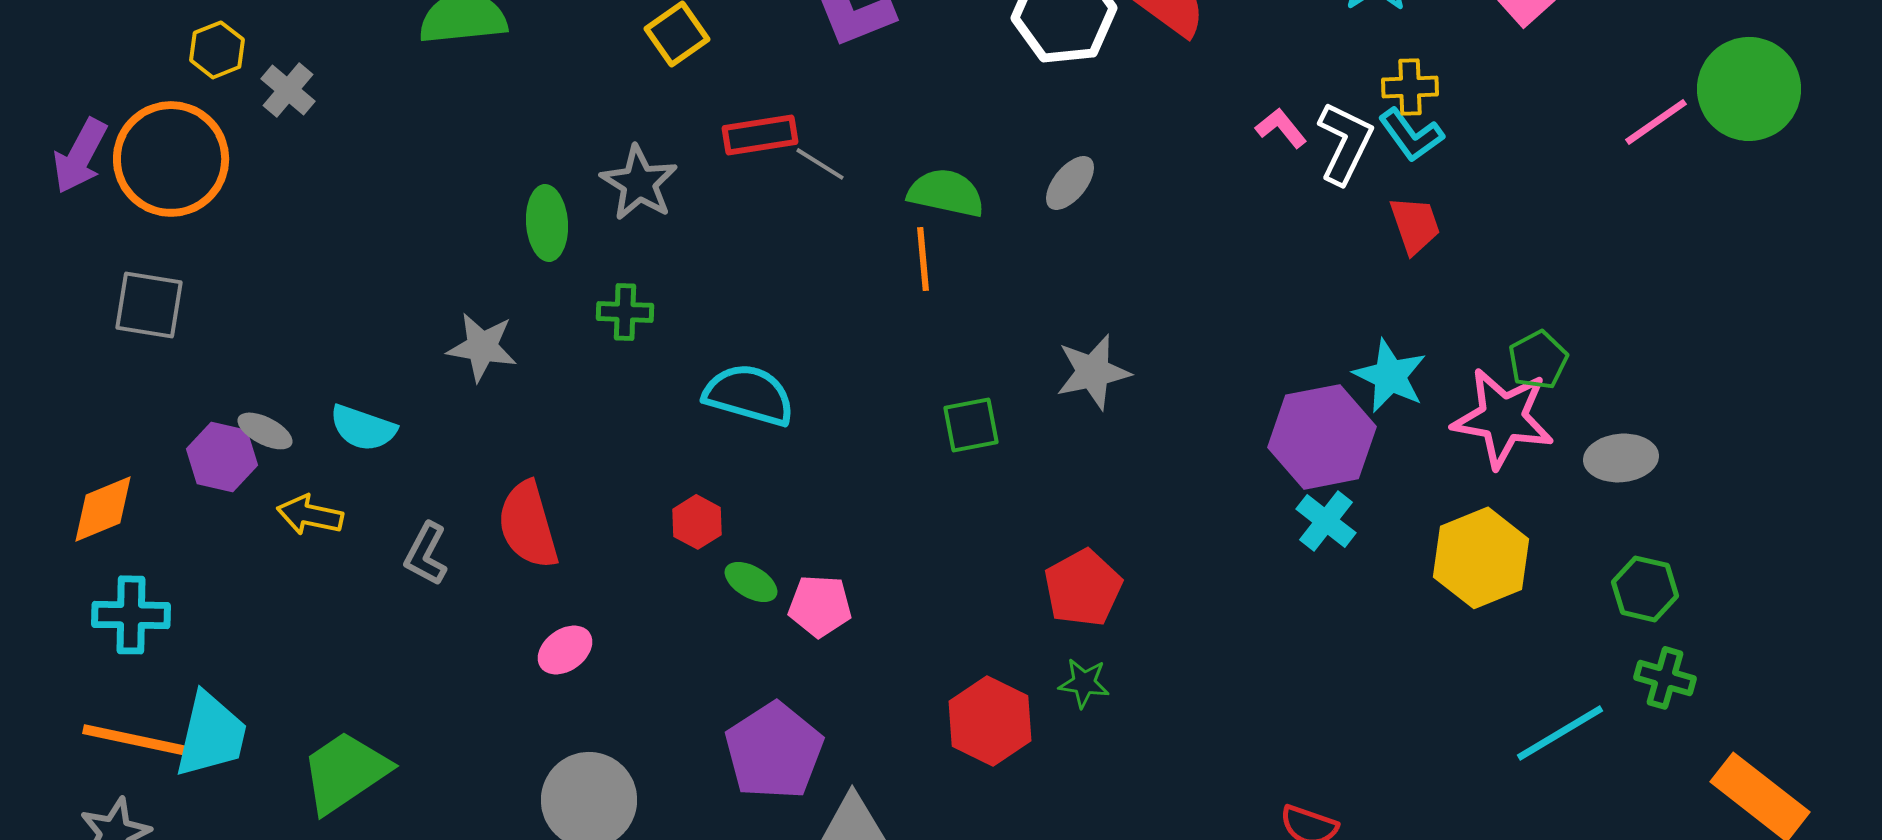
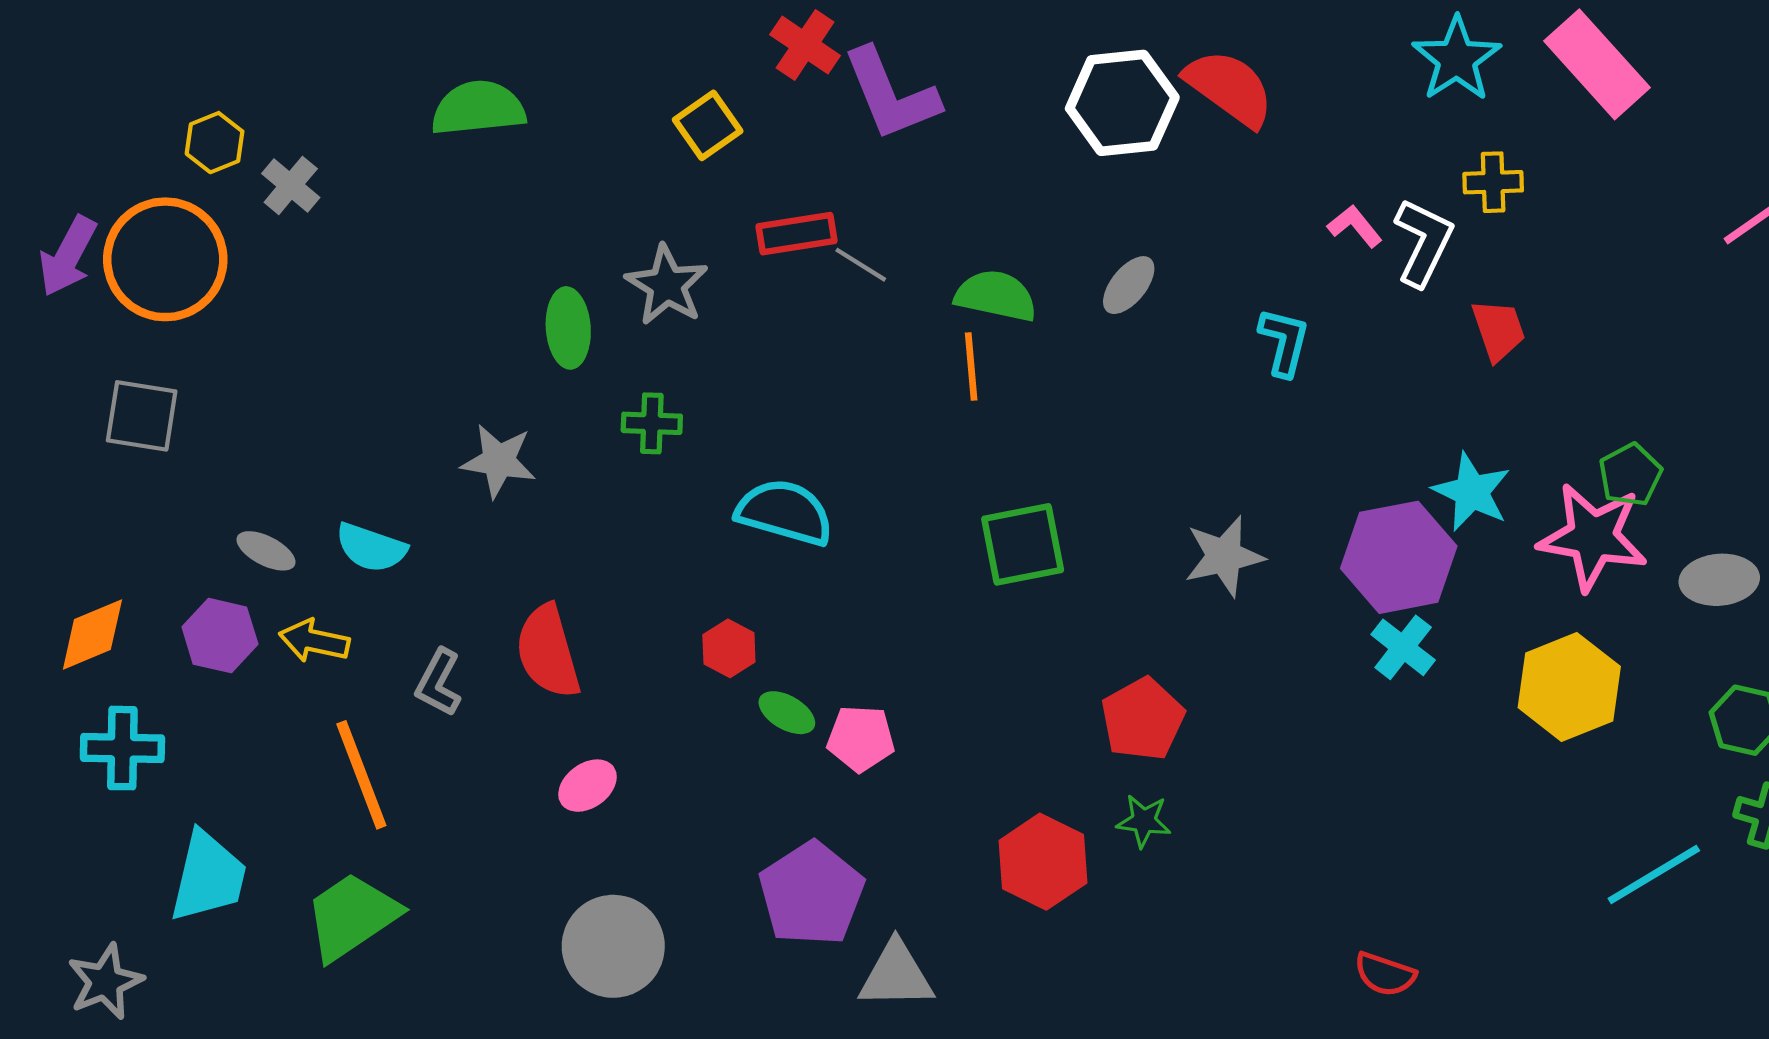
cyan L-shape: (1411, 135) -> (1284, 342), moved, turned -130
gray star: (1093, 372) -> (1224, 556), moved
green square: (971, 425) -> (1023, 544), size x1.4
purple hexagon: (222, 457) -> (220, 636), moved
orange line: (135, 740) -> (361, 775), moved, turned 57

